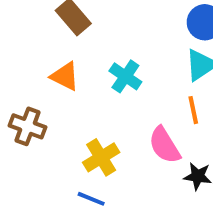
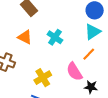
orange line: (193, 110) -> (89, 54), turned 56

